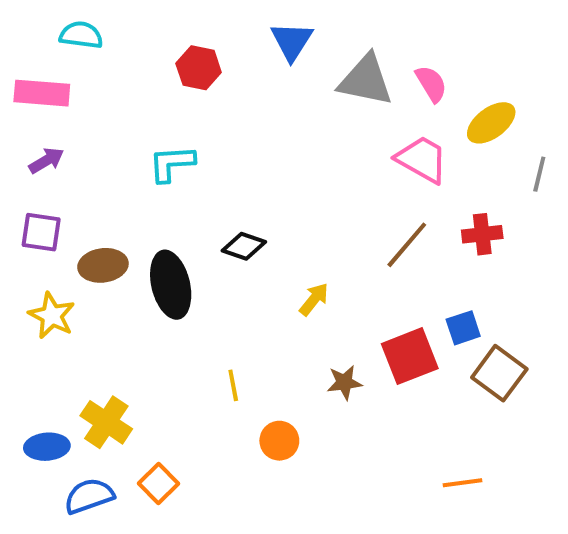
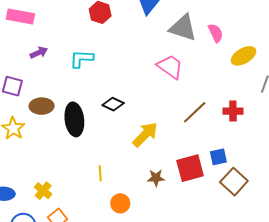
pink trapezoid: (422, 159) -> (170, 67), moved
purple arrow: (46, 161) -> (39, 53), moved
yellow arrow: (314, 299) -> (145, 135), size x1.6
yellow cross: (106, 422) -> (43, 191), moved, size x0.7

